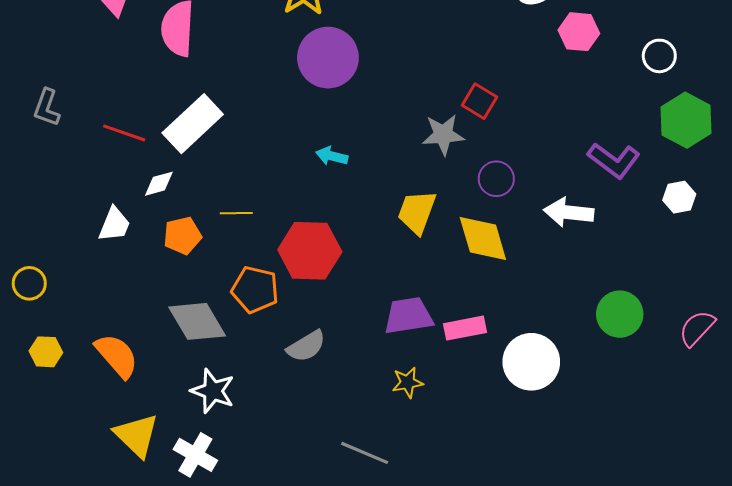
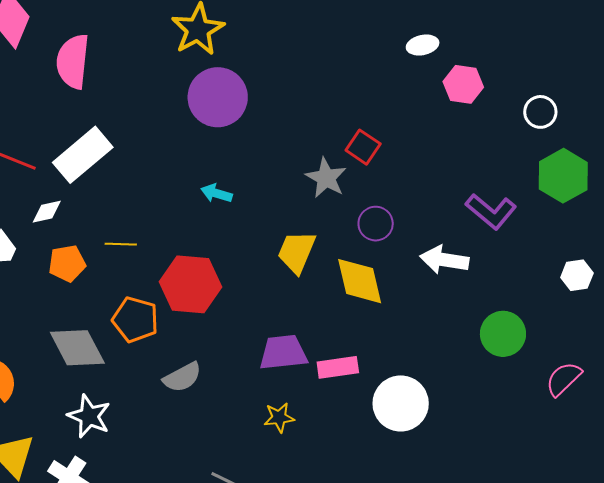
gray star: (443, 135) -> (326, 178), turned 30
white hexagon: (679, 197) -> (577, 275), moved
green circle: (620, 314) -> (503, 334), moved

